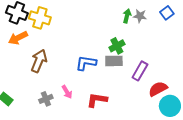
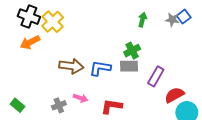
gray star: (140, 16) -> (172, 20), moved
yellow cross: (40, 18) -> (53, 22), turned 30
brown arrow: (39, 61) -> (71, 66), moved, turned 75
pink arrow: (67, 92) -> (81, 98), turned -40

